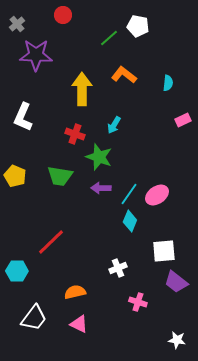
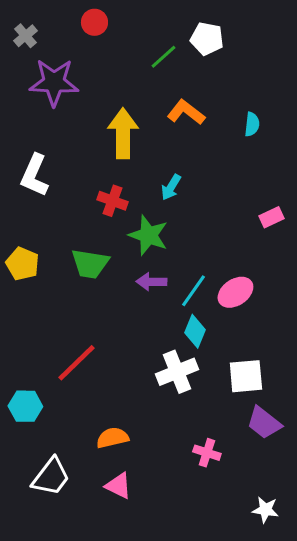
pink rectangle: (183, 120) -> (271, 217), moved
white cross: (118, 268) -> (177, 372), moved, size x1.5

